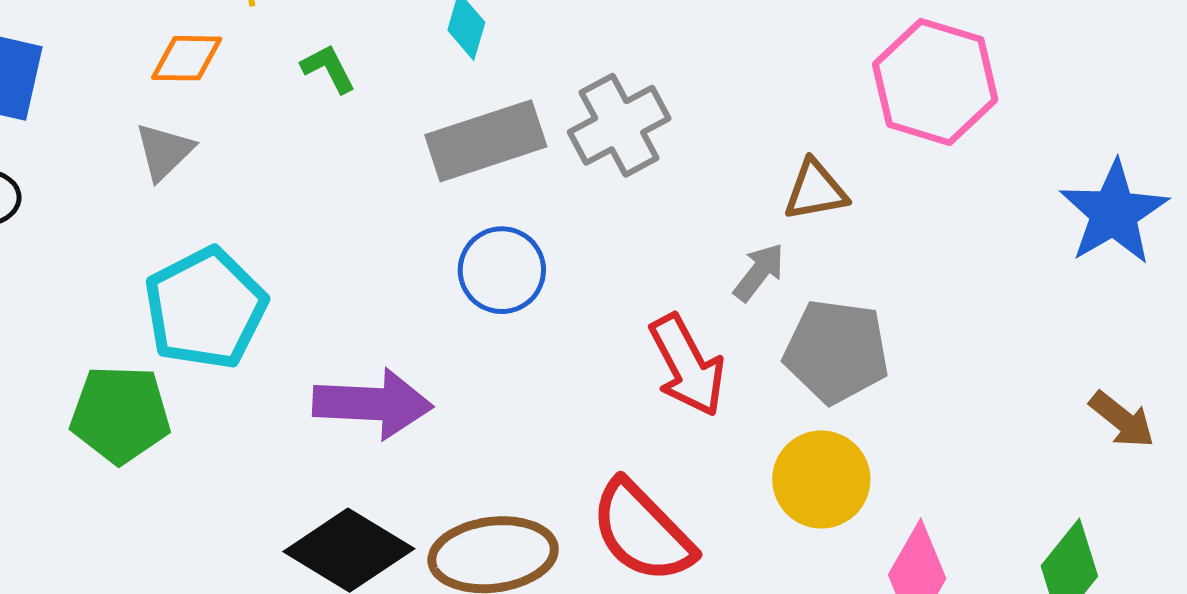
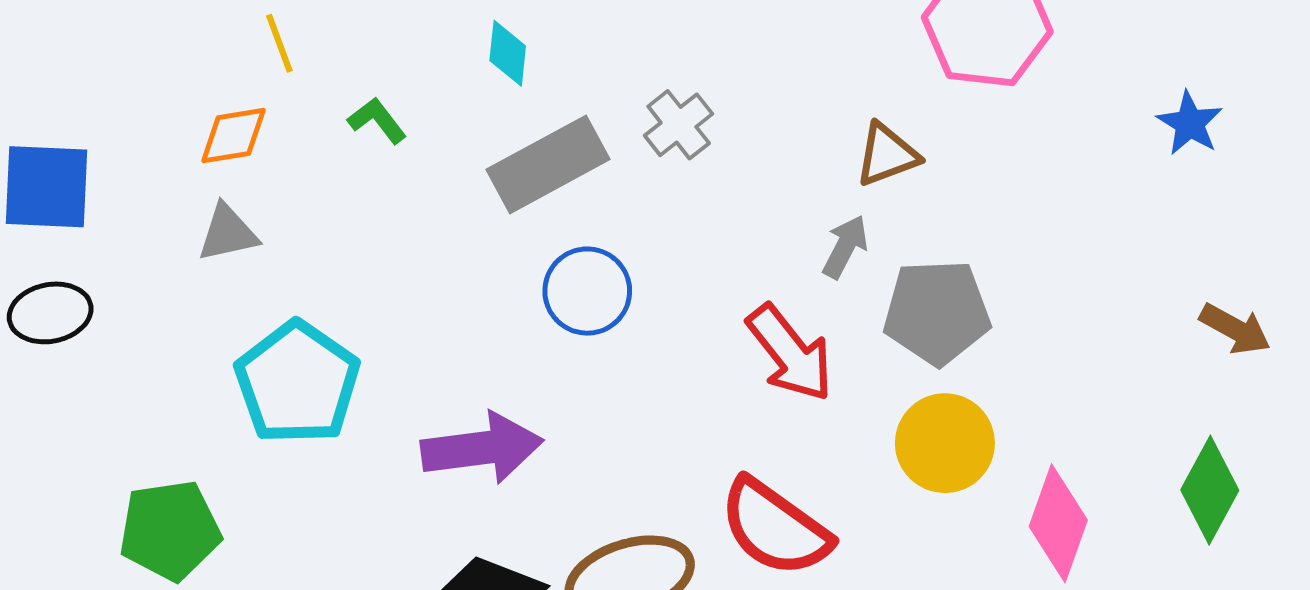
gray cross: (619, 125) -> (679, 125), size x0.7
gray triangle: (164, 151) -> (228, 233), turned 42
blue star: (1114, 213) -> (1190, 123), size x0.6
green pentagon: (120, 414) -> (170, 530), moved

